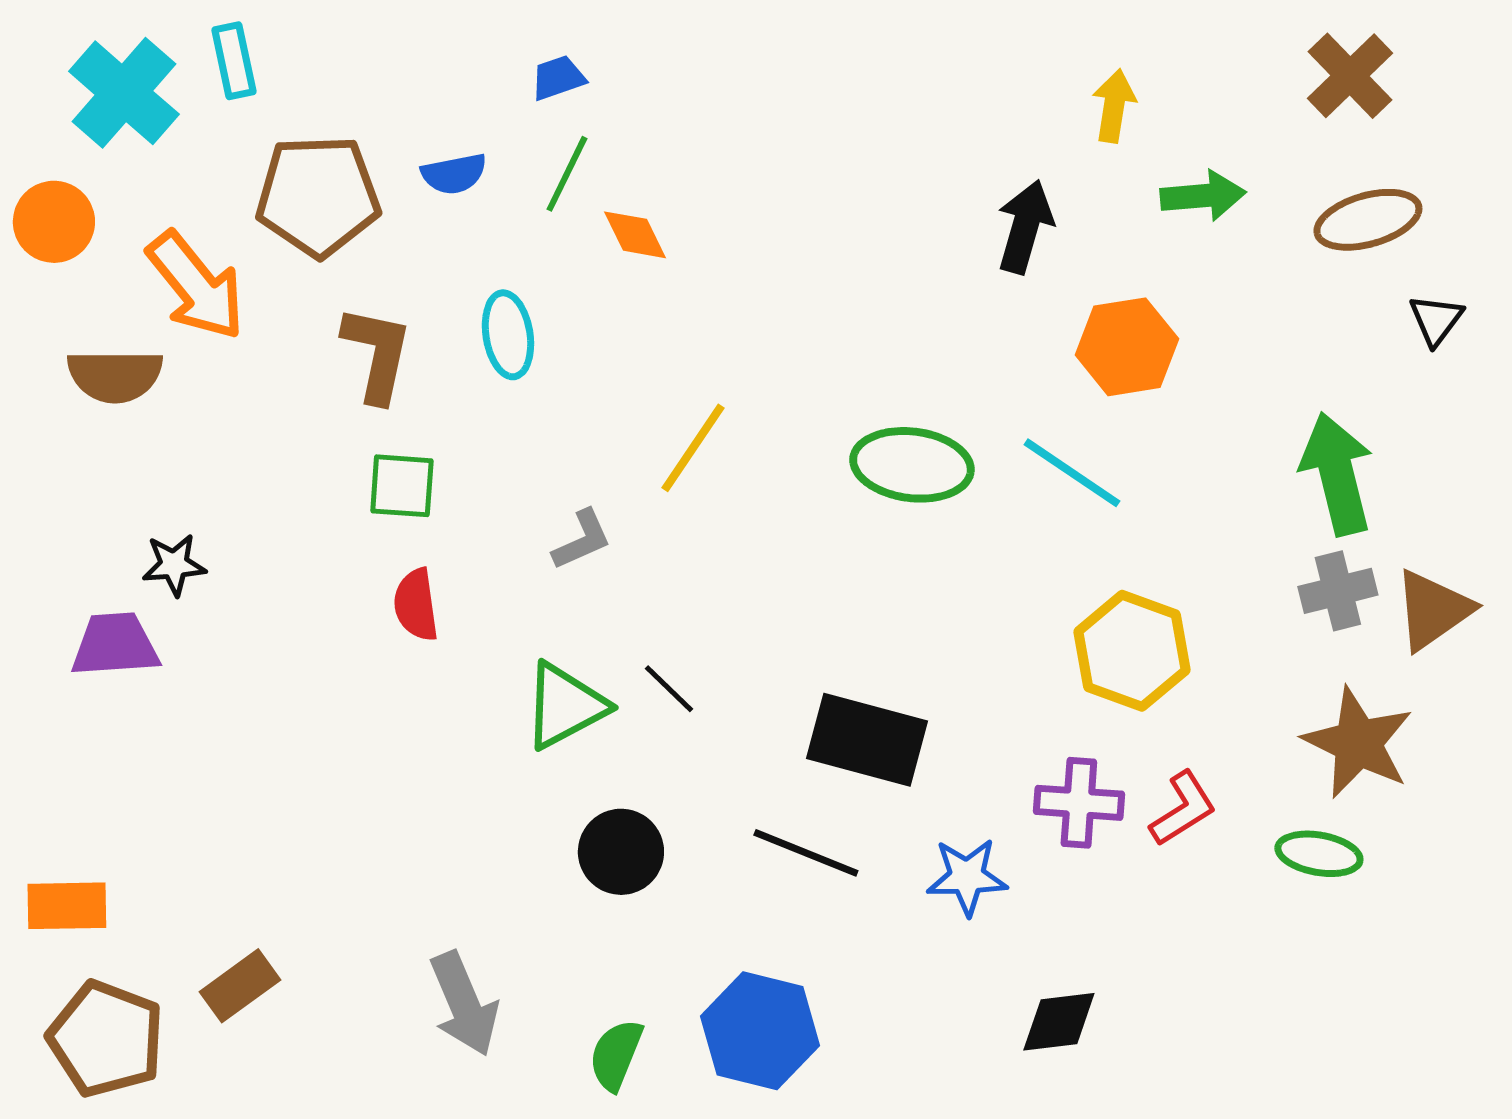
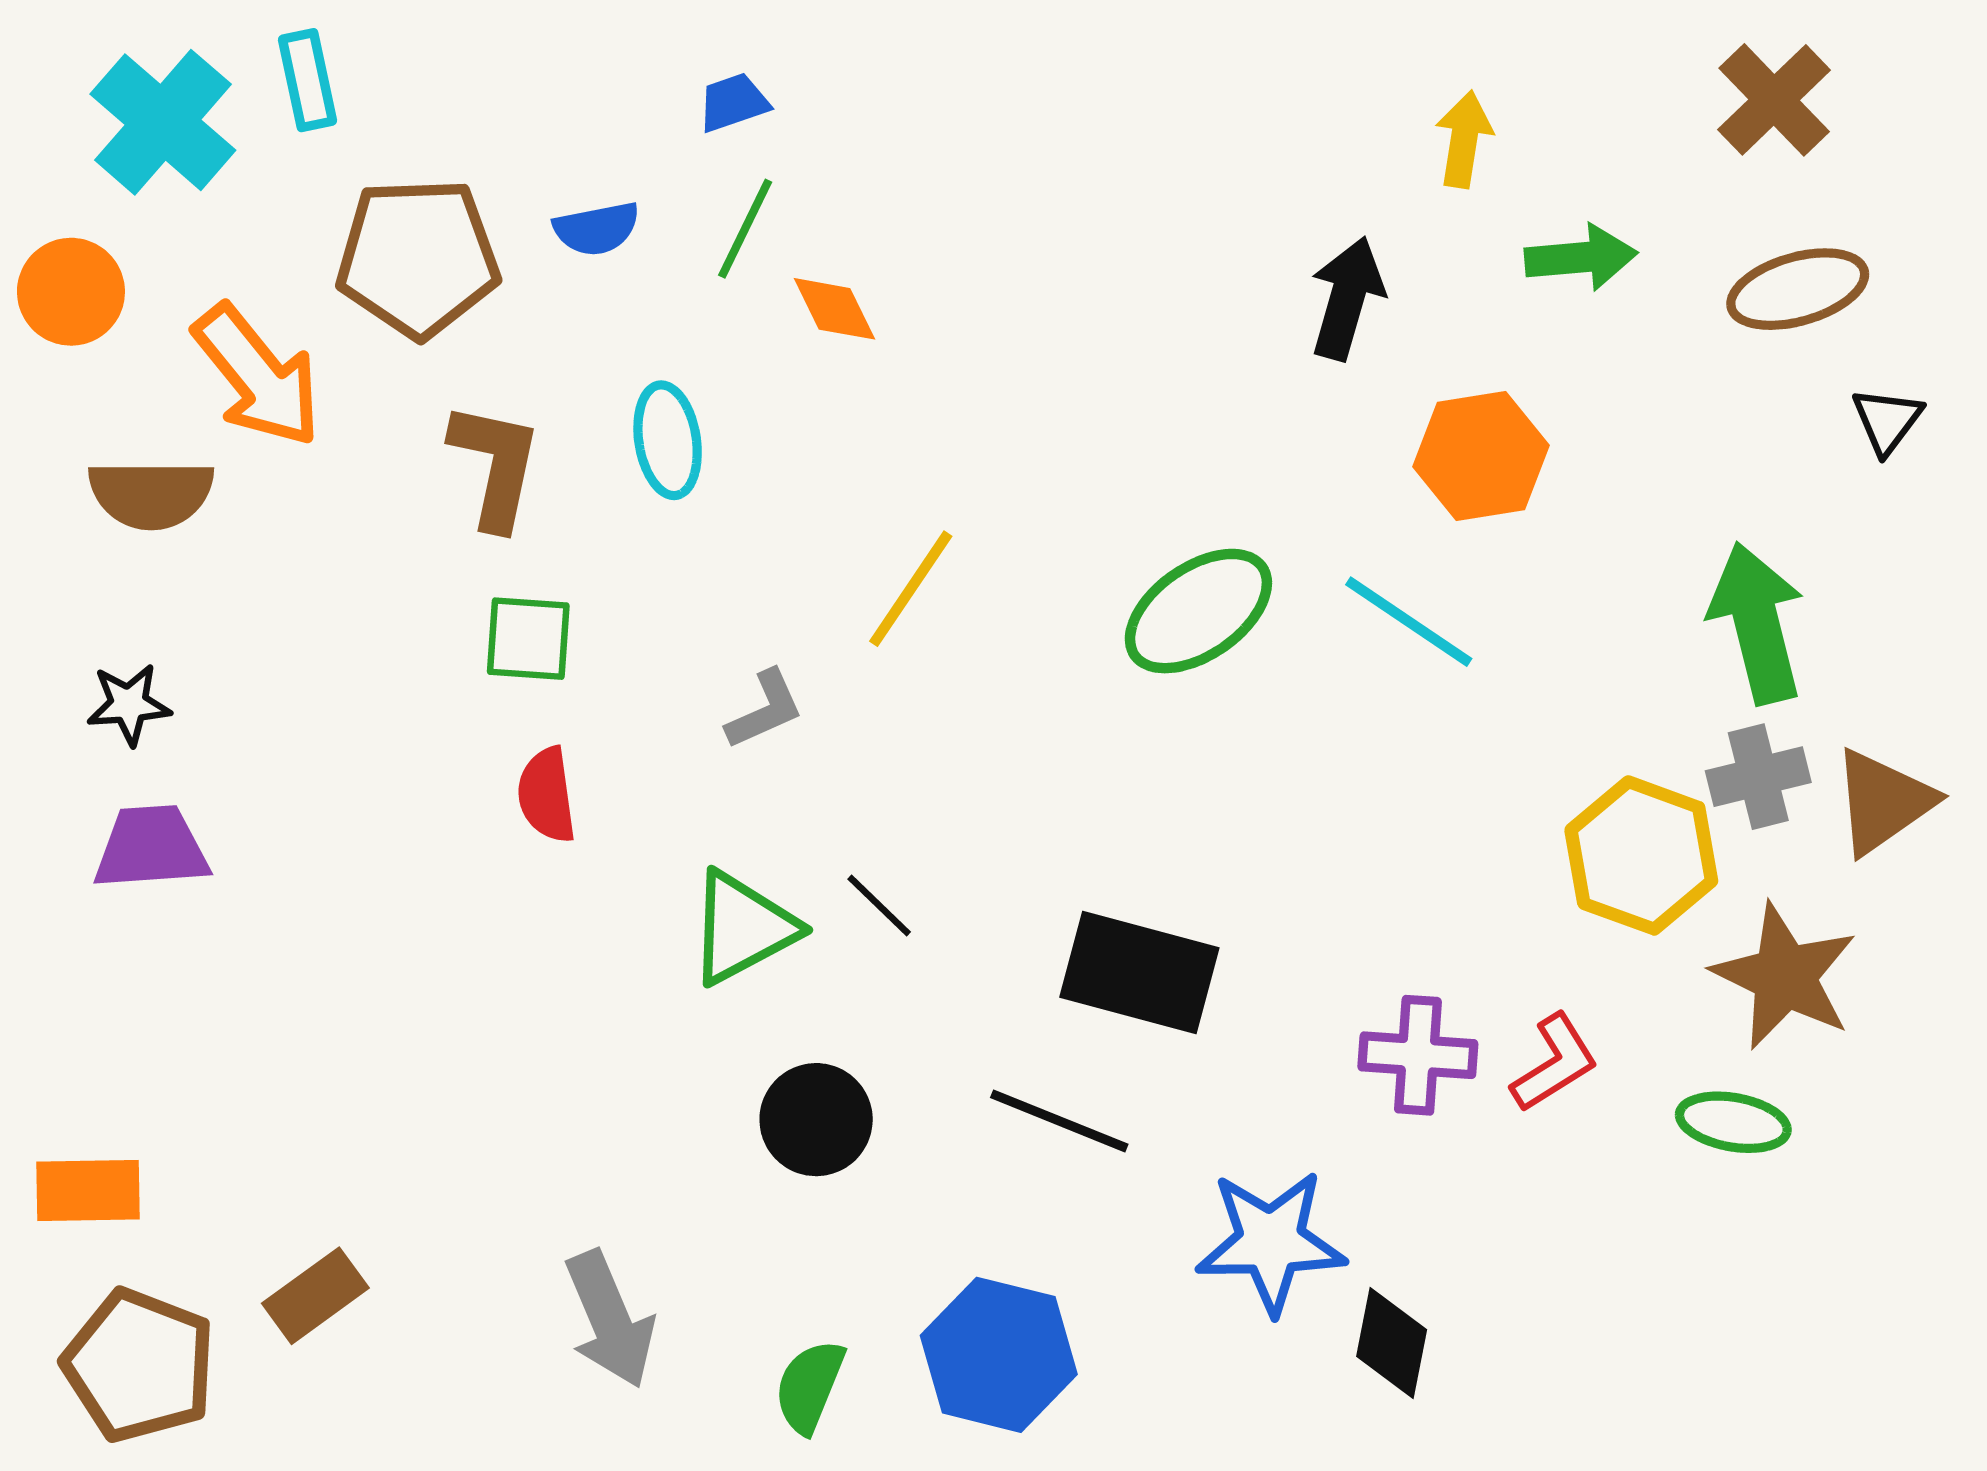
green ellipse: (912, 465) -> (1198, 611), turned -42
black star: (174, 565) -> (129, 704), moved
yellow hexagon: (1132, 651) -> (1641, 855), moved
blue star: (967, 877) -> (1271, 1242), moved, size x1.4
black diamond: (1059, 1022) -> (1392, 1343), turned -72

